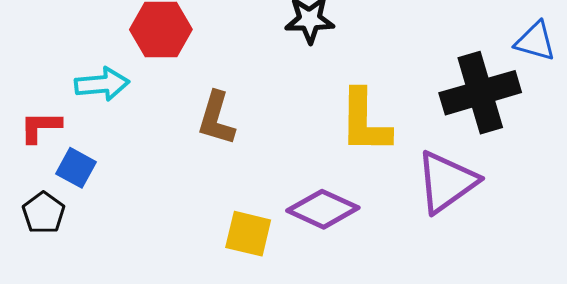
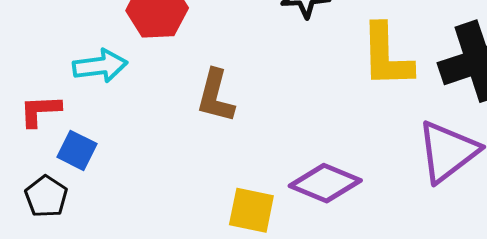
yellow L-shape: (365, 122) -> (386, 56), moved

